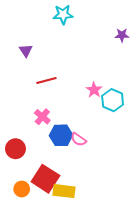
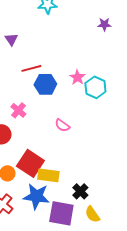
pink cross: (42, 117) -> (18, 110), moved
blue hexagon: (61, 135) -> (45, 84), moved

